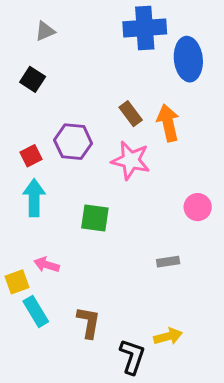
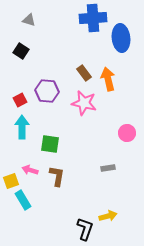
gray triangle: (45, 31) -> (29, 20), turned 40
green square: (95, 218) -> (50, 144), moved
brown L-shape: (89, 322) -> (57, 176), moved

